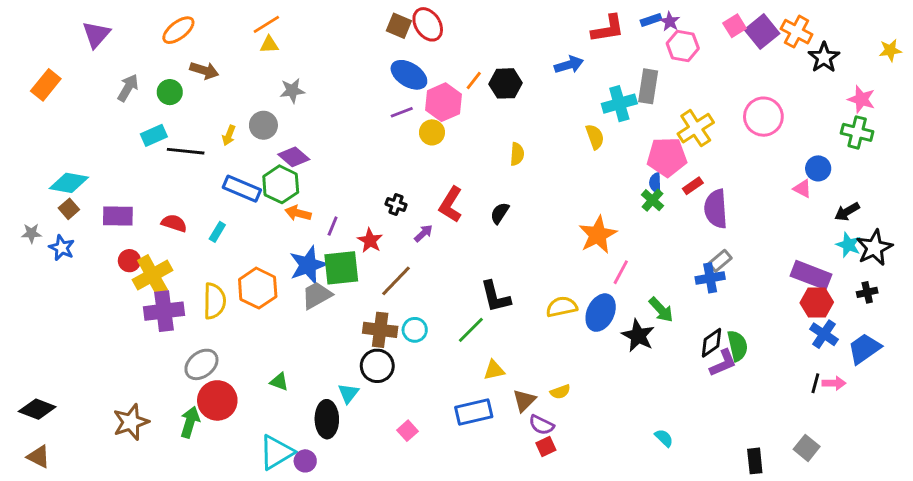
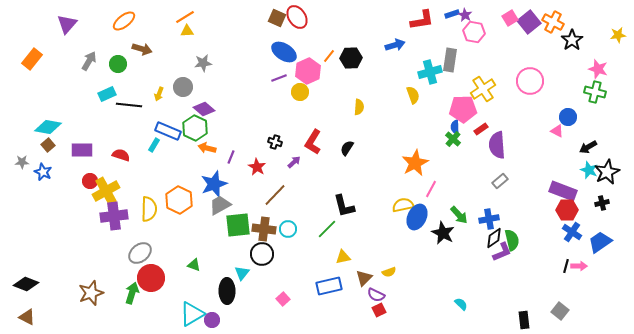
cyan rectangle: (217, 232) -> (154, 145), moved
green square: (341, 268) -> (238, 225), moved
blue cross: (710, 278) -> (489, 219), moved
yellow semicircle: (562, 307) -> (403, 205), moved

